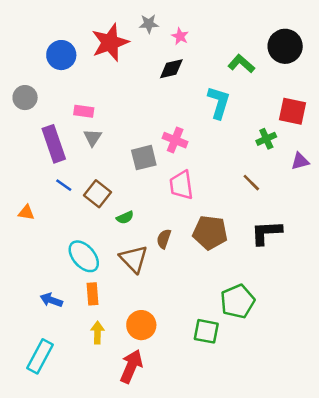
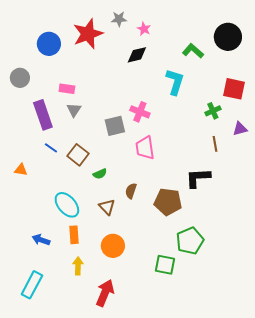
brown line: (251, 183) -> (215, 144), moved, turned 35
brown pentagon: (210, 233) -> (168, 202), moved
black L-shape: (266, 233) -> (198, 178), moved
brown triangle: (134, 259) -> (107, 207), size x0.7
orange circle: (141, 325) -> (113, 246), moved

